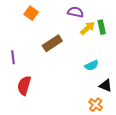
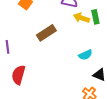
yellow arrow: (88, 28) -> (81, 18), turned -119

